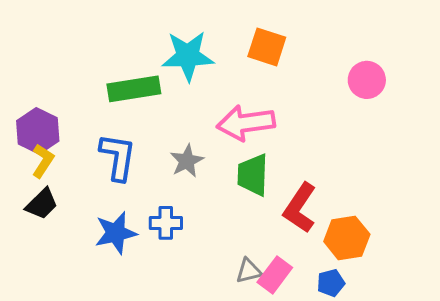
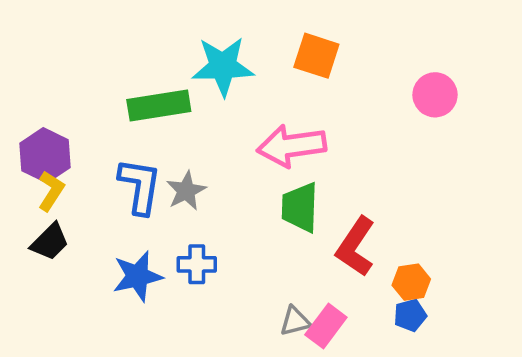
gray star: (187, 161) -> (186, 191), moved
orange hexagon: (347, 238) -> (411, 282), size x0.7
blue pentagon: (331, 283) -> (410, 315), moved

